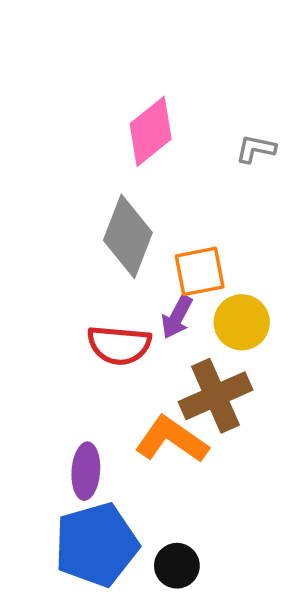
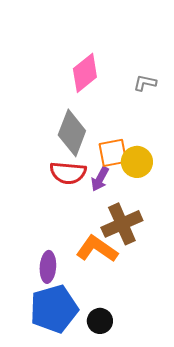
yellow circle: (242, 322) -> (137, 162), moved
red semicircle: (119, 345) -> (68, 173), moved

